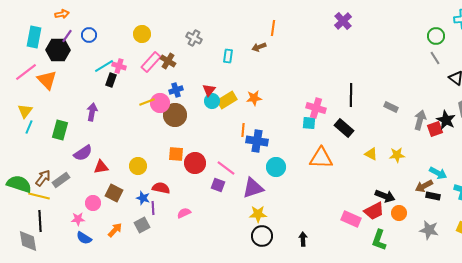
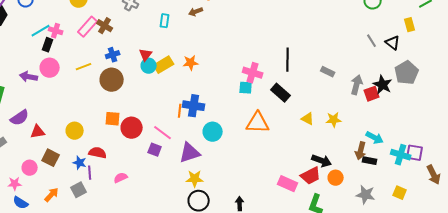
gray line: (435, 58) -> (372, 41), moved
pink circle: (160, 103) -> (50, 68), moved
purple arrow: (92, 112) -> (29, 77), turned -90
orange line: (243, 130) -> (180, 111), moved
brown arrow: (424, 186) -> (361, 151), turned -48

